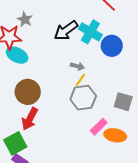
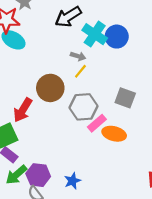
cyan cross: (90, 32) -> (95, 34), moved
brown circle: (28, 92) -> (50, 88), moved
gray hexagon: (83, 98) -> (83, 107), moved

